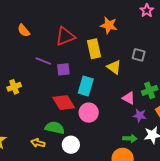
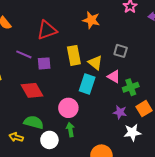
yellow rectangle: (94, 49) -> (74, 55), moved
cyan rectangle: (86, 86) -> (87, 84), moved
pink triangle: (129, 98) -> (114, 77), moved
red diamond: (64, 103) -> (32, 90), moved
green arrow: (130, 138) -> (70, 130), moved, turned -104

